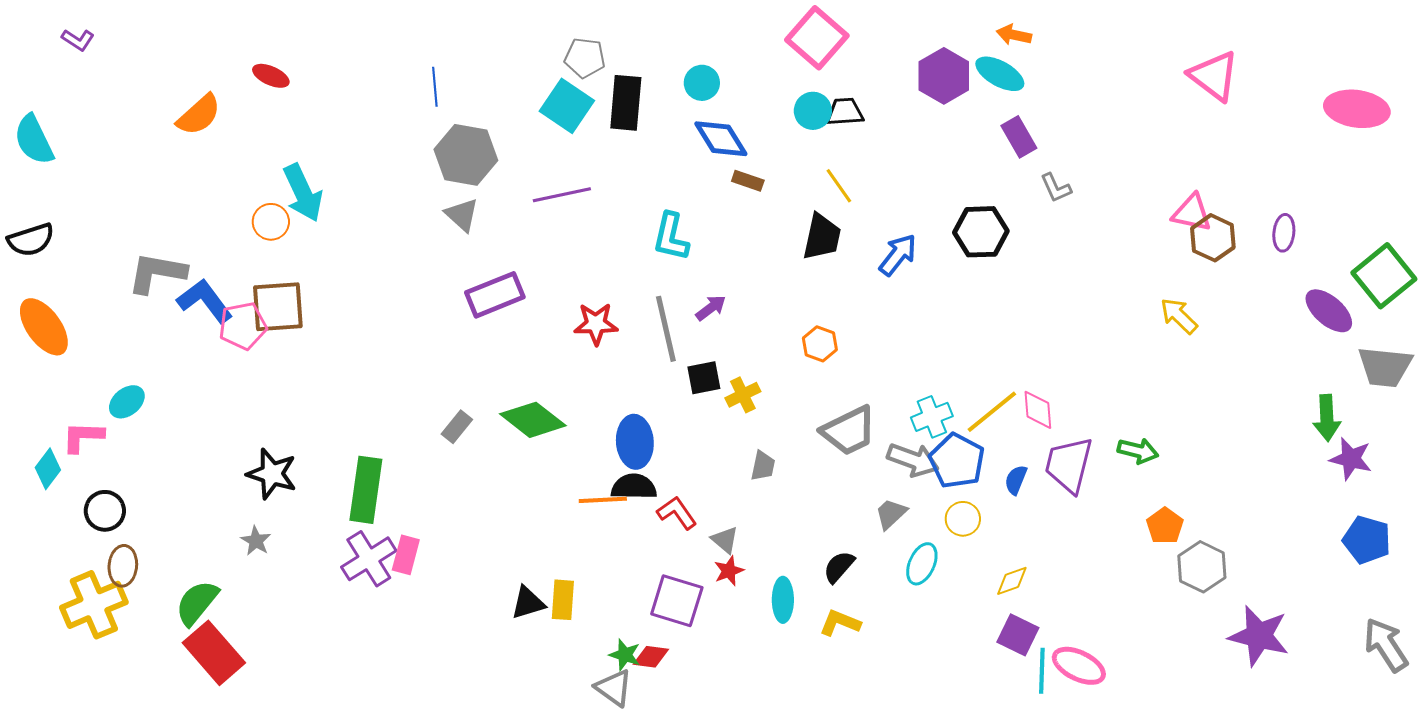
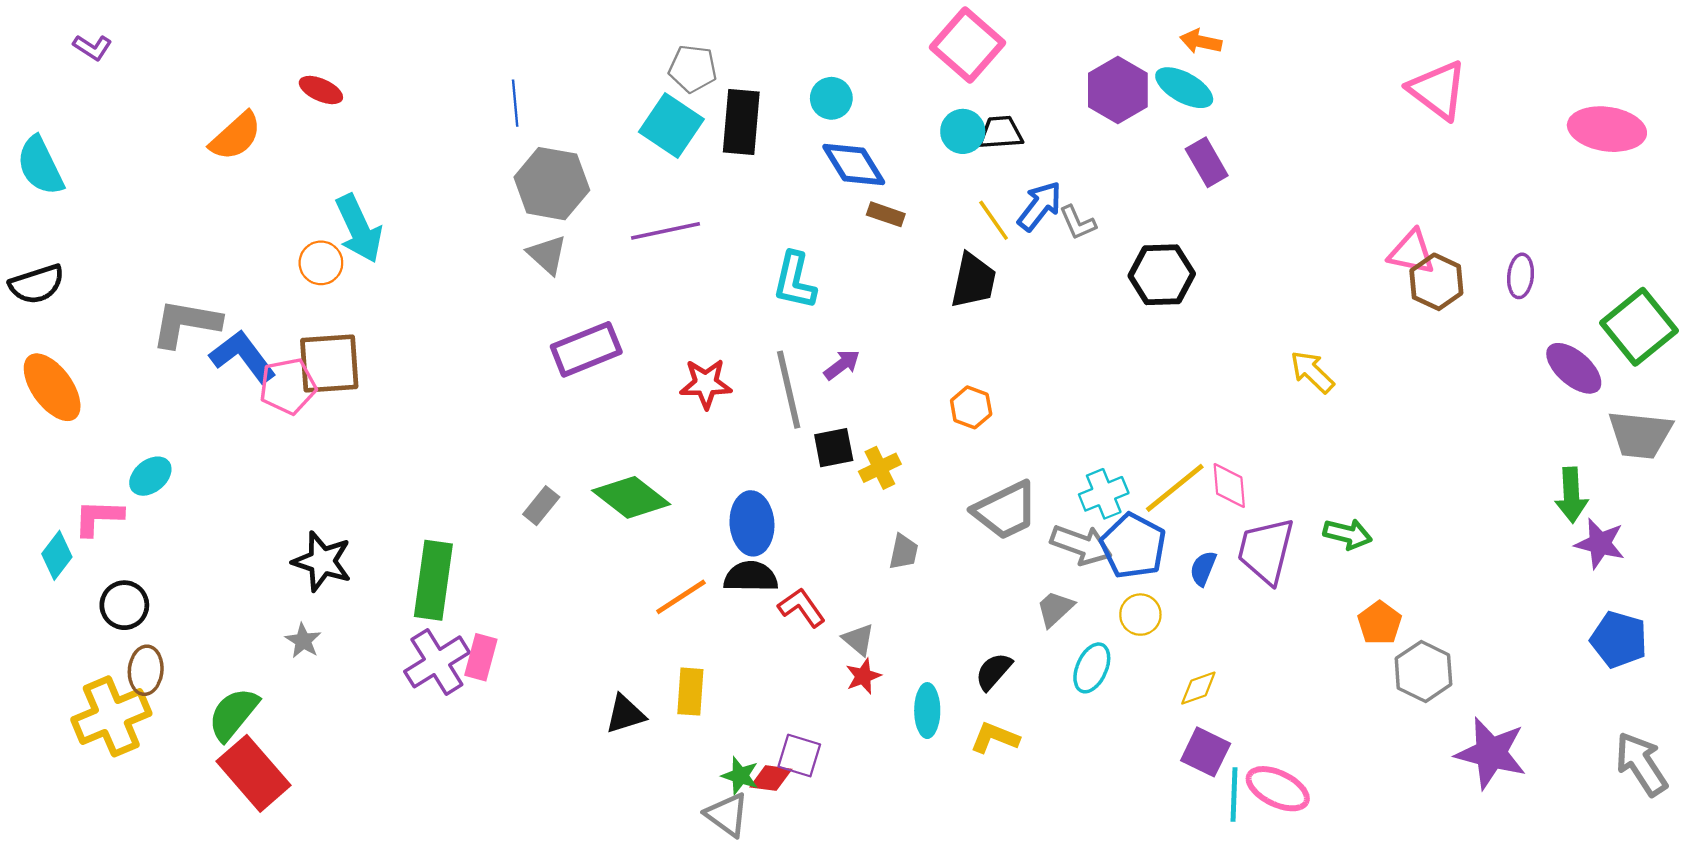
gray L-shape: (1056, 188) -> (1078, 223), moved
blue arrow: (898, 255) -> (1040, 206), moved
yellow arrow: (1179, 316) -> (1312, 372), moved
orange line: (603, 500) -> (681, 597), moved, turned -30
yellow rectangle: (563, 600) -> (690, 692), moved
purple square: (677, 601) -> (799, 756), moved, size x0.7

